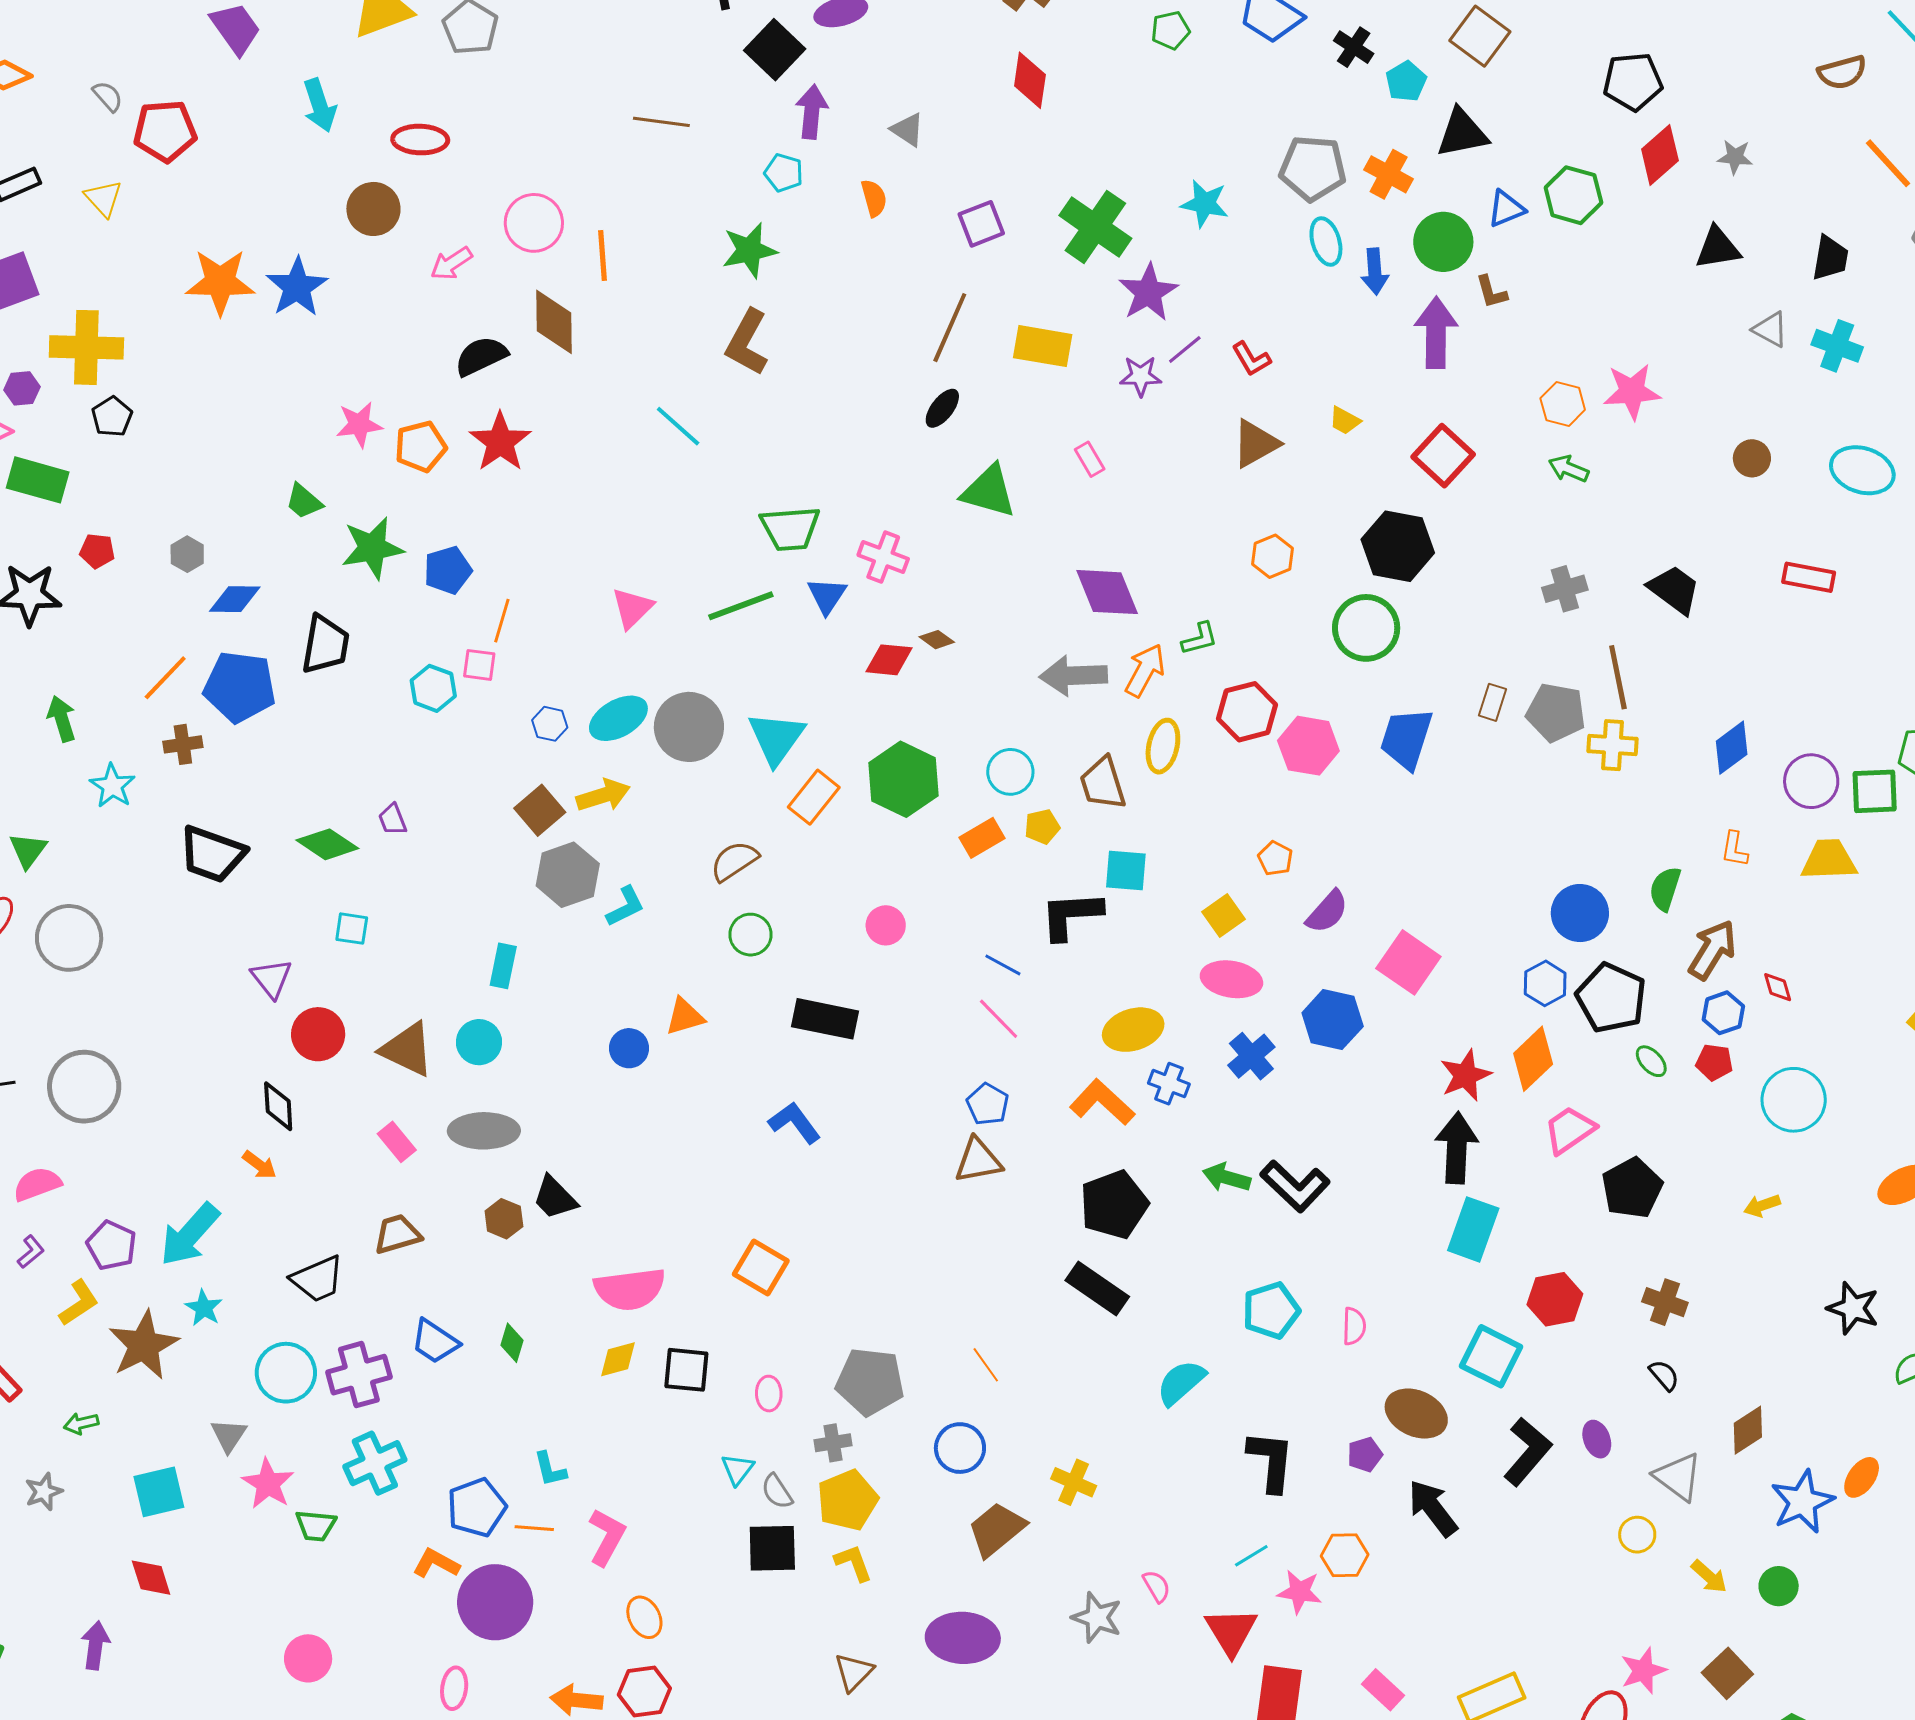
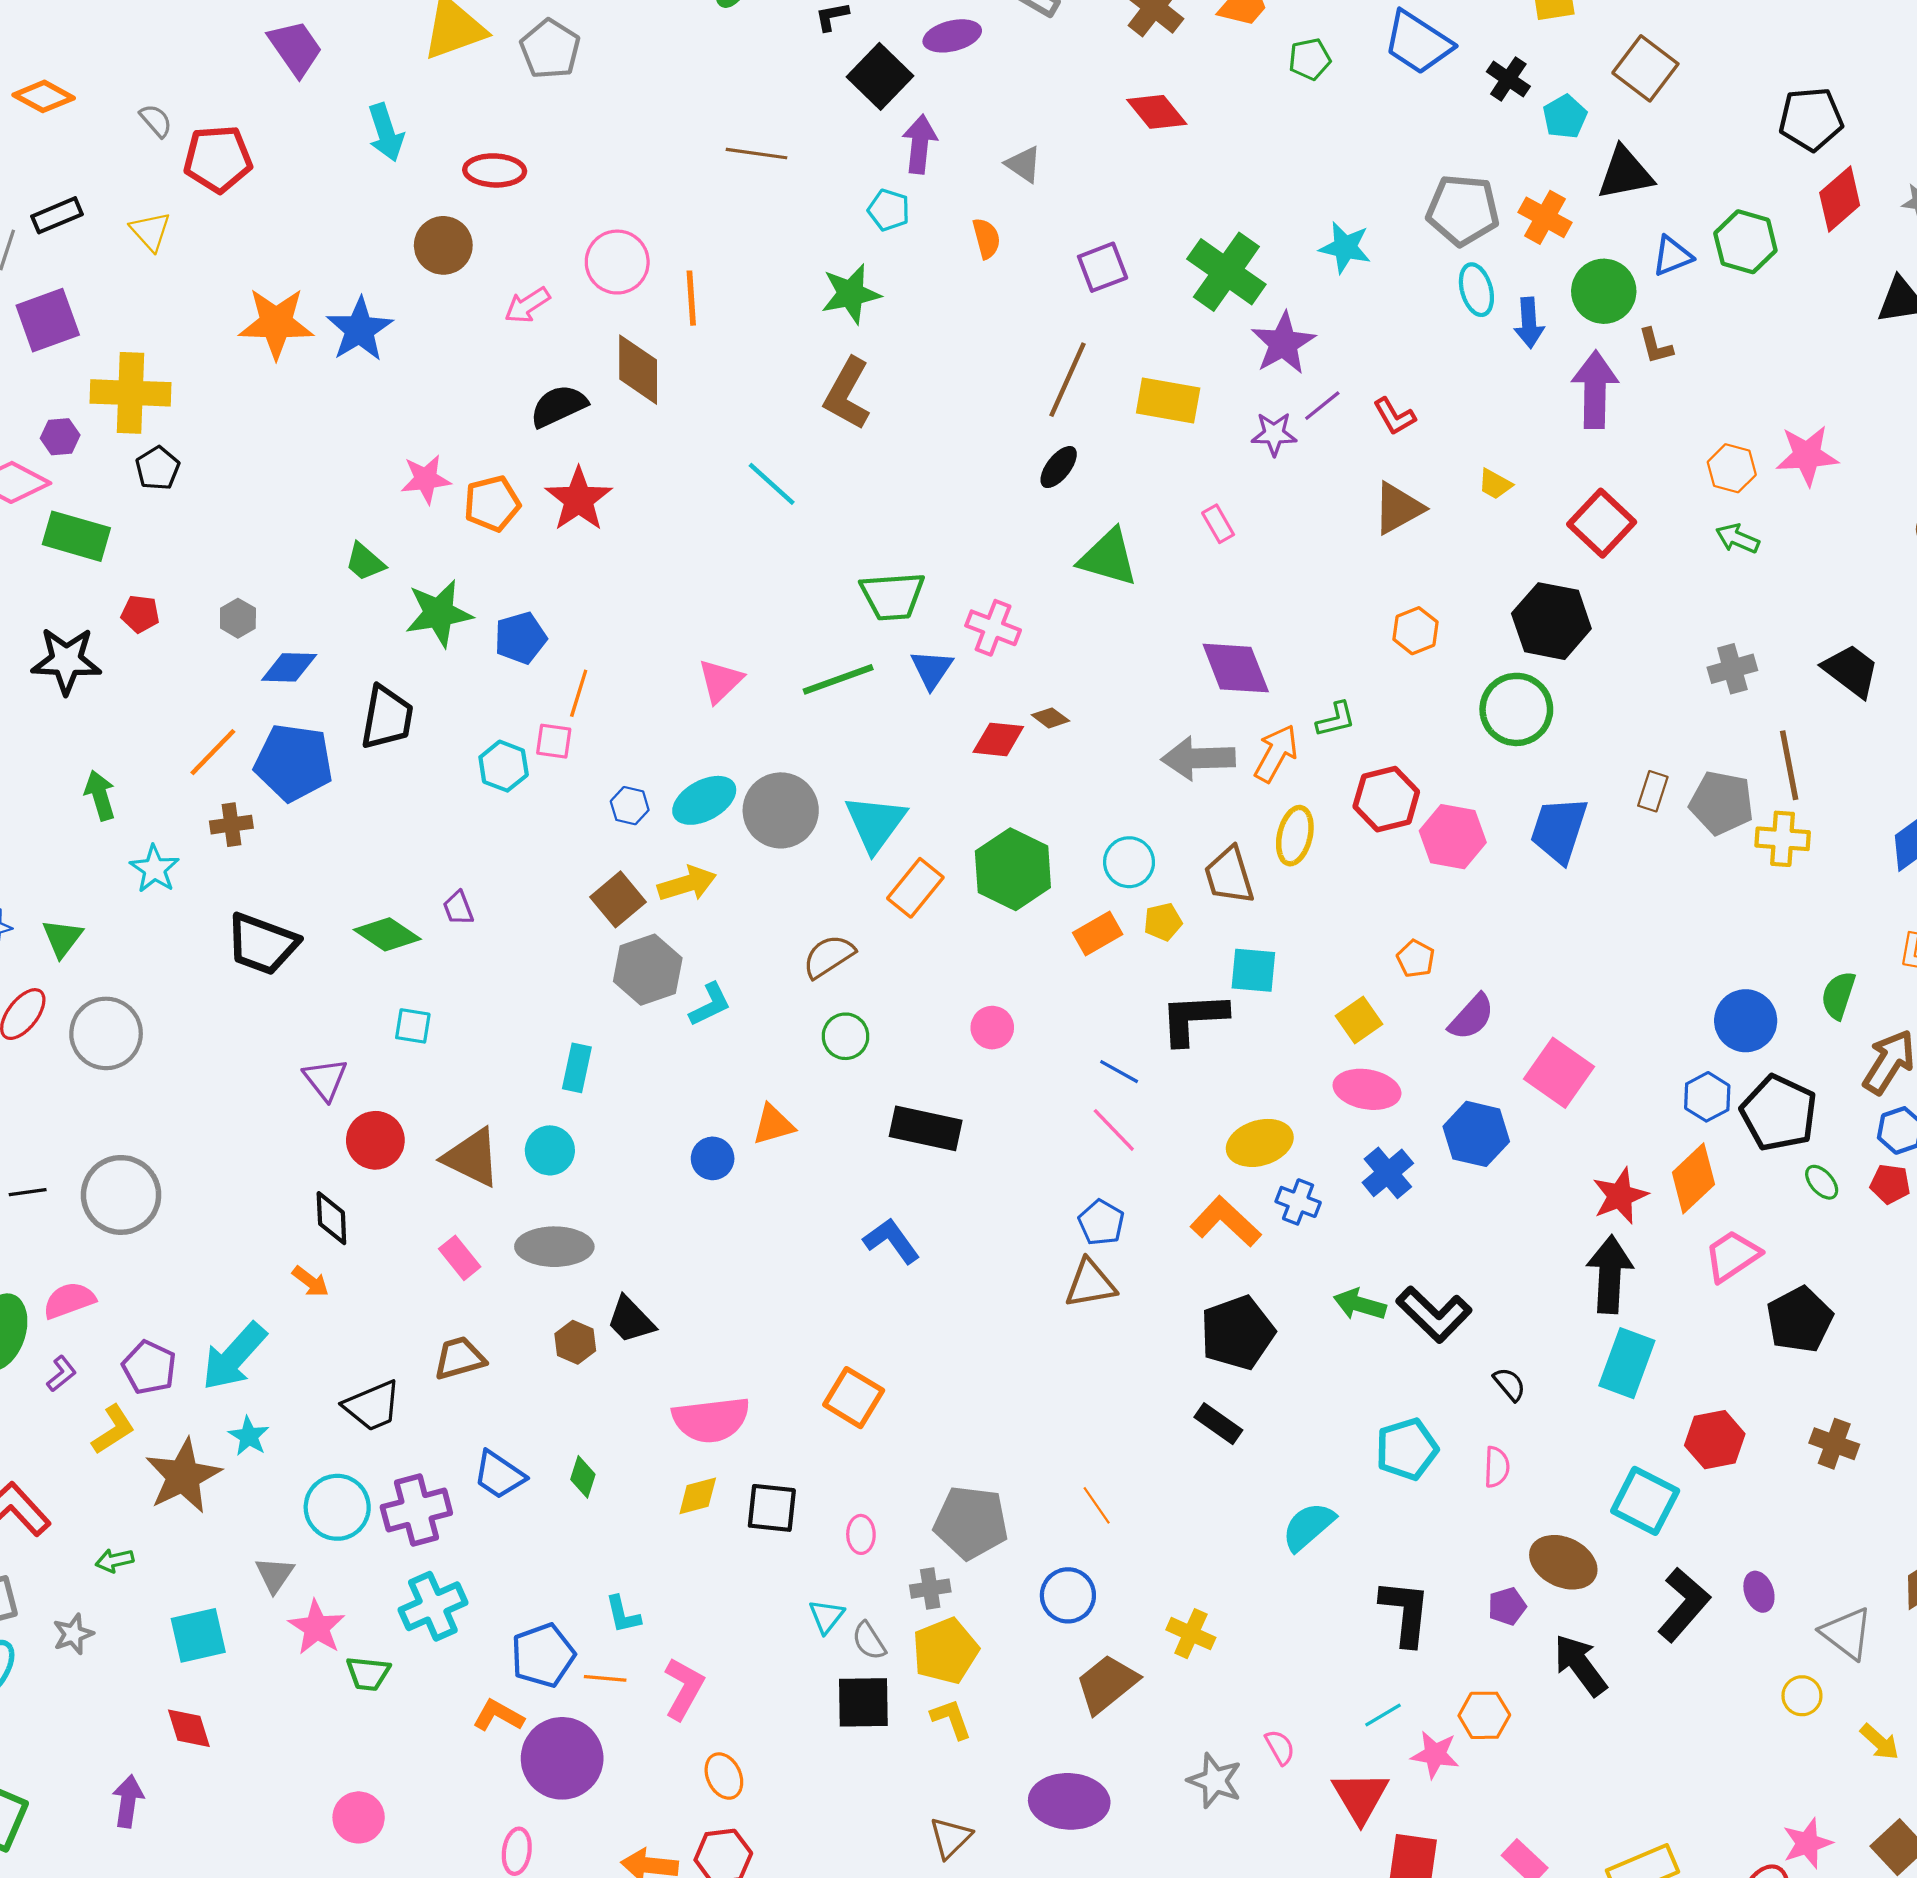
red diamond: (1030, 80) -> (1157, 112), turned -48
black rectangle: (1097, 1289) -> (1218, 1424), size x0.7
black semicircle: (1664, 1375) -> (1509, 1384), moved

